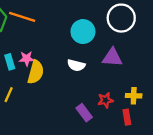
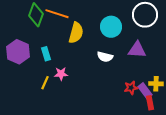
pink star: (27, 59) -> (61, 74), moved
yellow semicircle: (36, 72) -> (76, 33), moved
purple rectangle: (84, 113) -> (145, 91), moved

